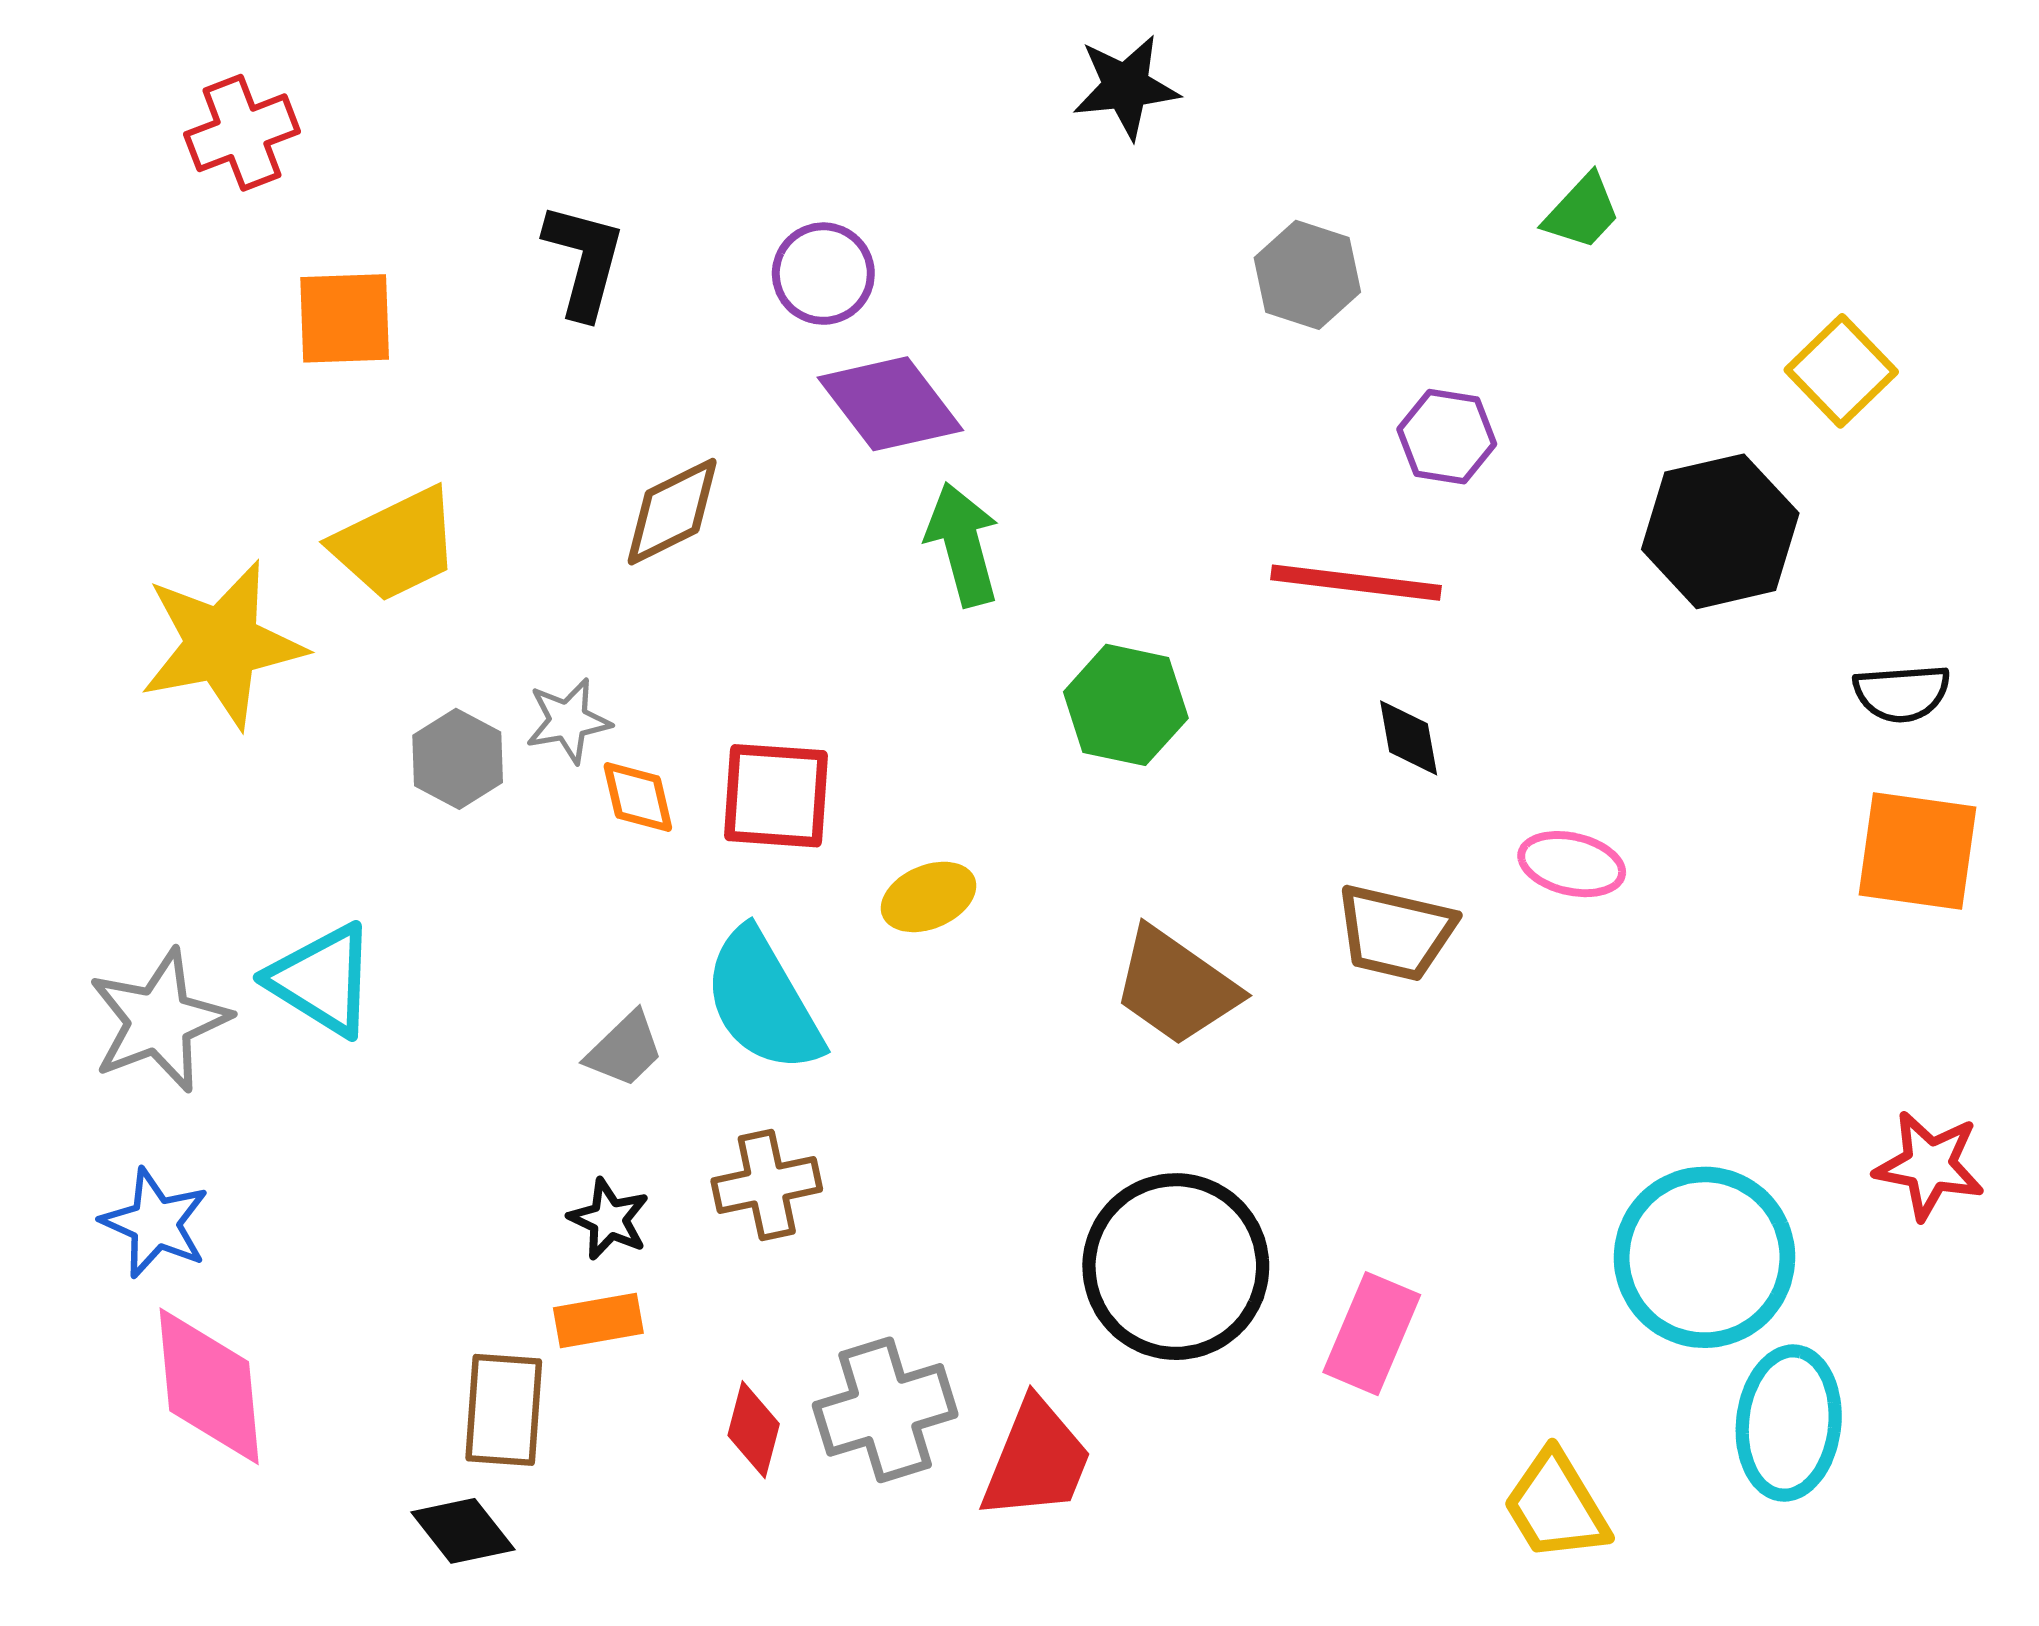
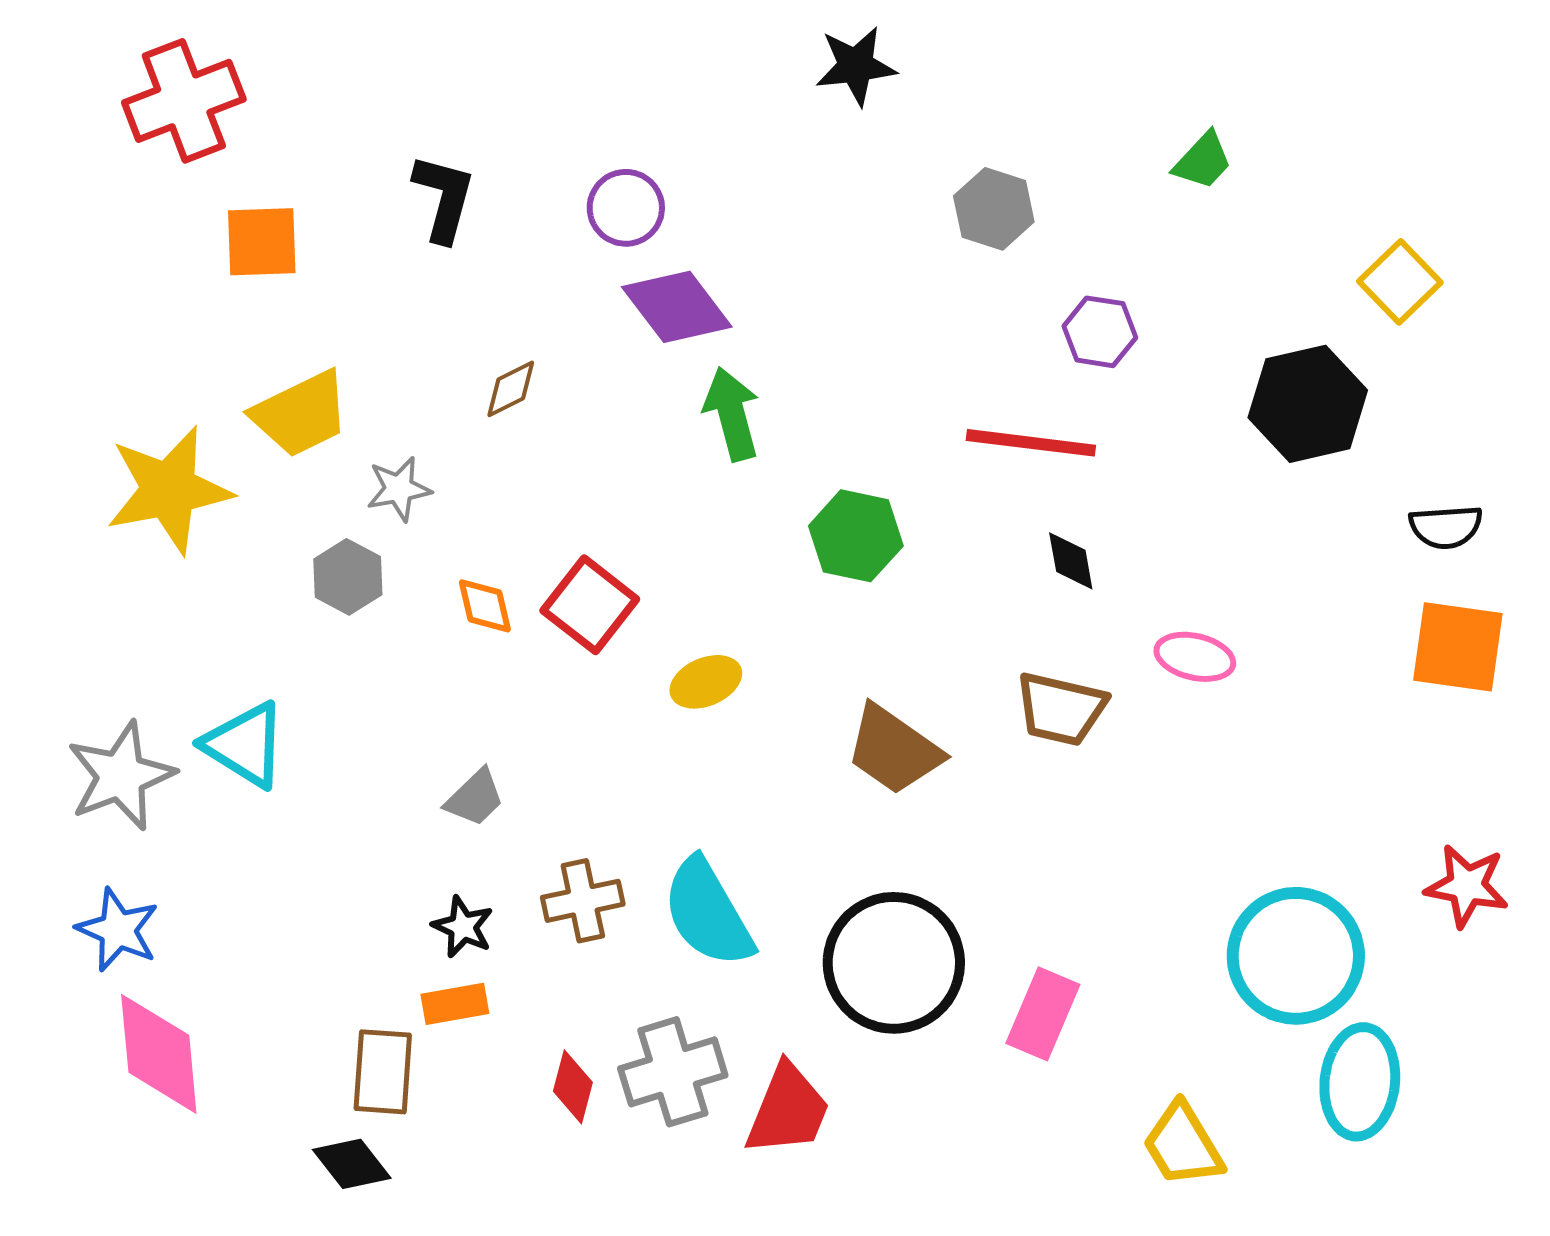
red cross: (242, 133) -> (184, 101), size x1.4
brown diamond: (672, 512) -> (511, 389), size x0.7
gray star: (568, 721) -> (399, 489), moved
red square: (776, 796) -> (590, 605), turned 34
cyan semicircle: (763, 1001) -> (708, 913), moved

